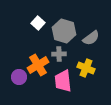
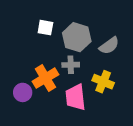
white square: (38, 23) -> (45, 28), turned -32

